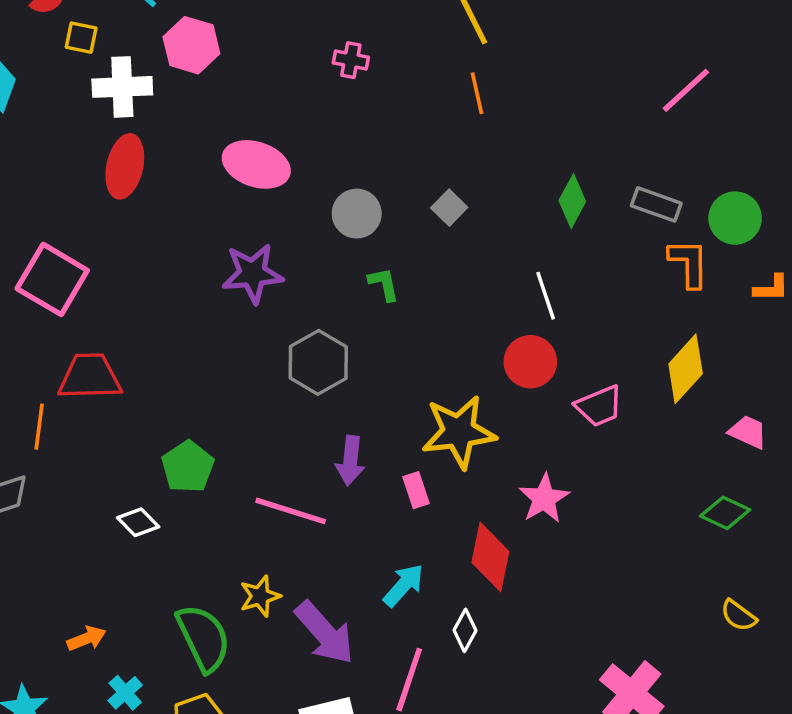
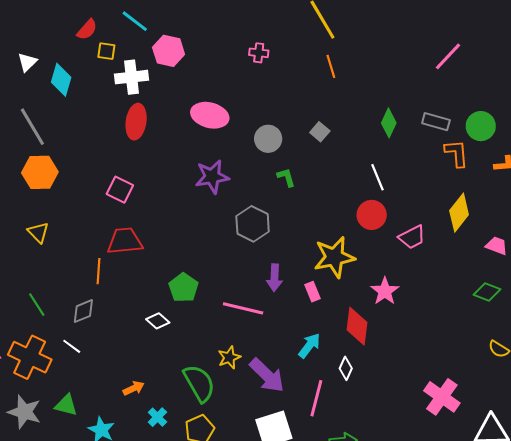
pink square: (52, 279) -> (120, 190), moved, size x0.7

